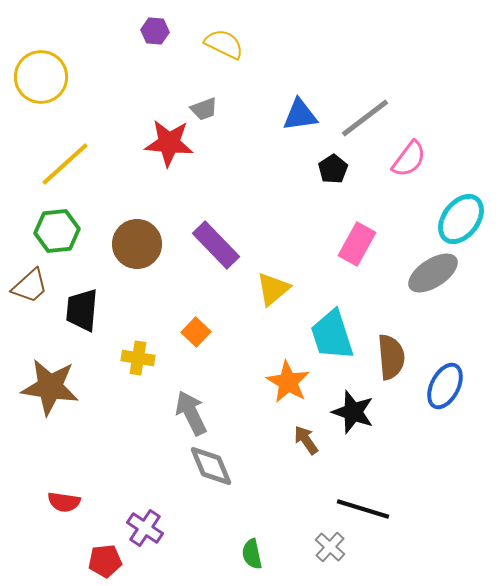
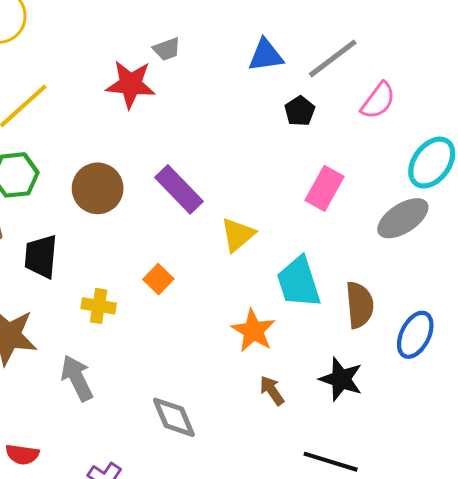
black star: (353, 412) -> (341, 379), moved
gray arrow: (191, 413) -> (77, 378), moved

